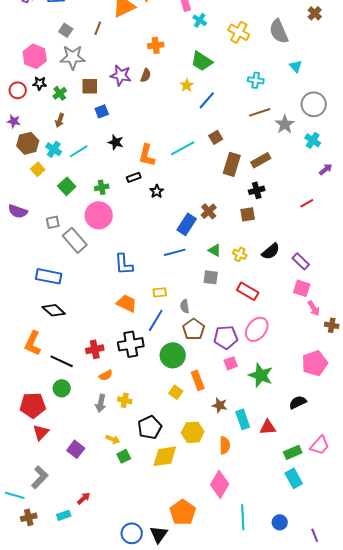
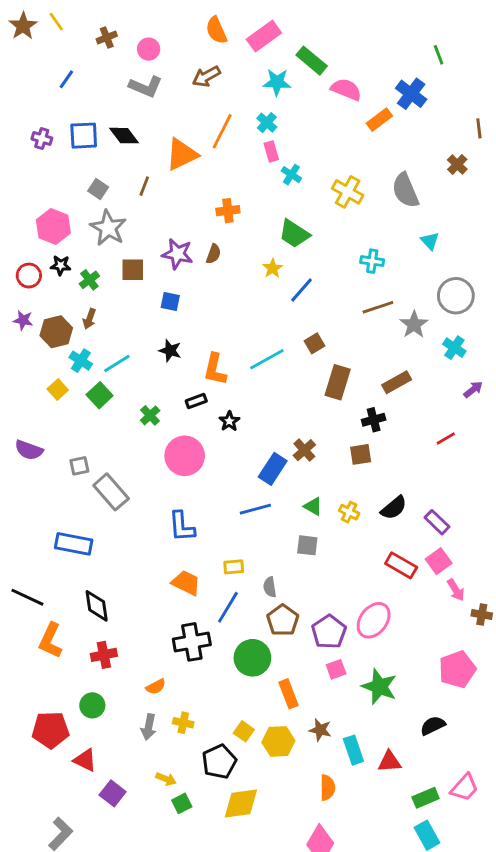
gray star: (73, 57) -> (108, 228), turned 30
blue square: (102, 111) -> (170, 301), moved, turned 32
brown hexagon: (28, 143) -> (56, 332), moved
brown rectangle: (261, 160) -> (397, 382), moved
green square: (67, 186) -> (100, 395), moved
green cross: (102, 187) -> (150, 415), turned -32
pink circle: (99, 215) -> (185, 456), moved
pink square: (302, 288) -> (439, 561), turned 36
red rectangle: (248, 291) -> (401, 565), moved
black diamond: (54, 310) -> (97, 606), moved, turned 40
purple pentagon: (226, 337) -> (329, 632), turned -30
red cross: (95, 349) -> (104, 655), moved
black line: (62, 361) -> (27, 597), moved
yellow square: (176, 392) -> (244, 731), moved
red triangle: (41, 432) -> (85, 760), moved, turned -48
yellow hexagon: (193, 432) -> (278, 741), moved

